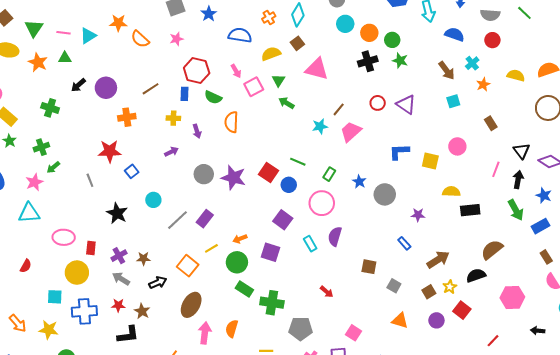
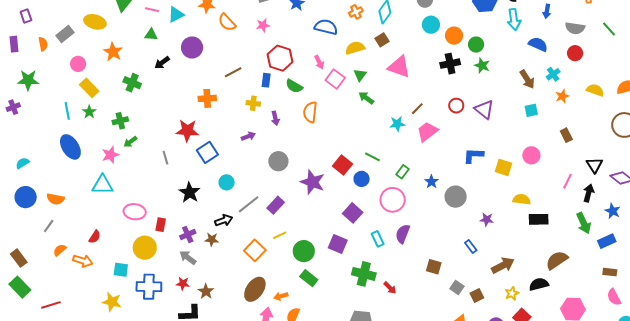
orange star: (38, 62) -> (113, 52), moved
pink square: (254, 87) -> (335, 79), turned -30
purple circle: (106, 88) -> (192, 47), moved
blue square: (132, 171) -> (207, 152), size x1.5
purple star: (233, 178) -> (313, 182), moved
orange arrow: (240, 239) -> (281, 296), moved
brown rectangle: (546, 257) -> (610, 272), turned -56
black arrow: (158, 283) -> (224, 220), moved
brown square: (429, 292) -> (477, 296), moved
green cross: (272, 303) -> (364, 274), moved
orange arrow: (18, 323) -> (83, 261), moved, turned -36

